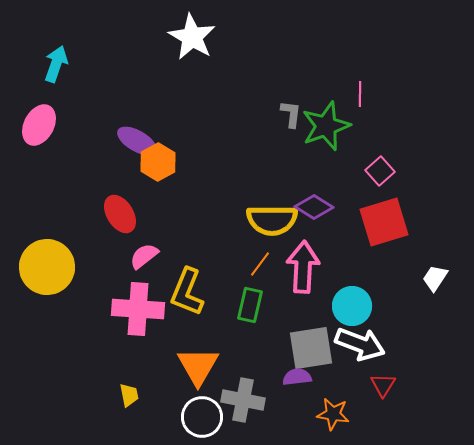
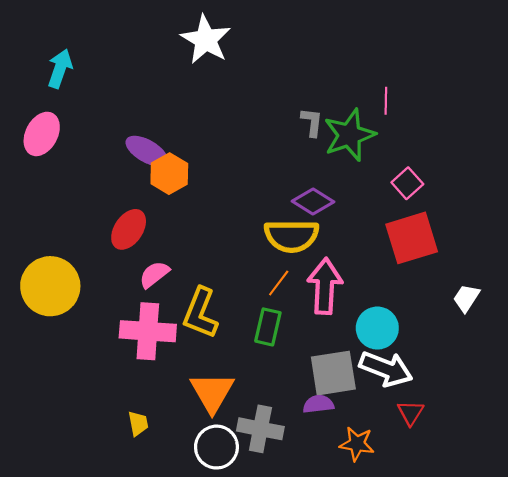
purple diamond: (314, 207) -> (313, 202), moved
red ellipse: (120, 214) -> (129, 229), turned 66

